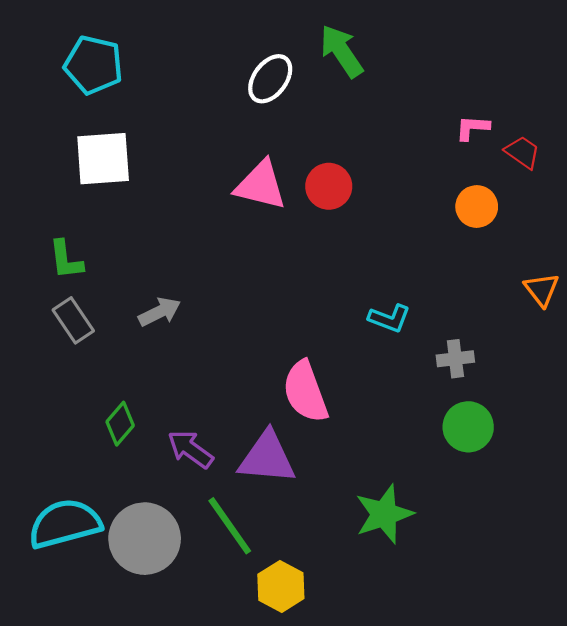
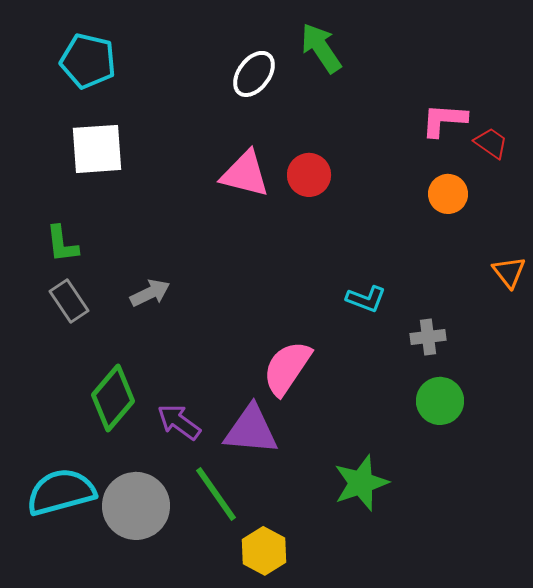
pink L-shape: (472, 128) -> (444, 120), size x1.4
pink semicircle: (305, 392) -> (287, 368), turned 54
green diamond: (120, 424) -> (113, 398), size x1.6

